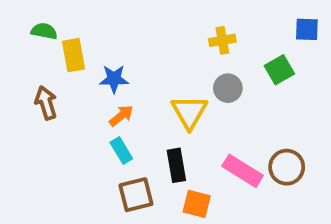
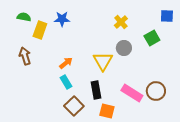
yellow cross: (222, 40) -> (121, 22), turned -32
yellow rectangle: (74, 55) -> (40, 30), turned 30
blue star: (114, 79) -> (62, 19), moved
brown square: (136, 195) -> (74, 106), turned -30

